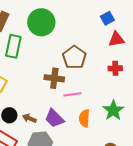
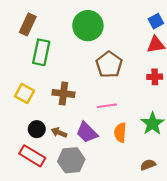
blue square: (107, 18) -> (156, 21), moved
green circle: (41, 22) -> (88, 26), moved
brown cross: (54, 78) -> (63, 94), moved

